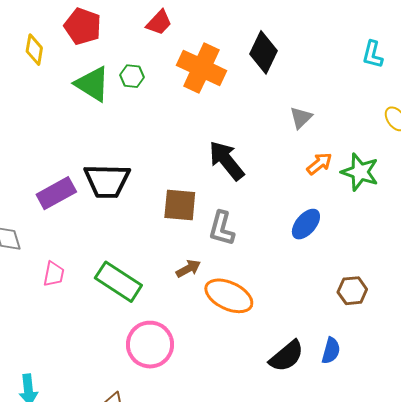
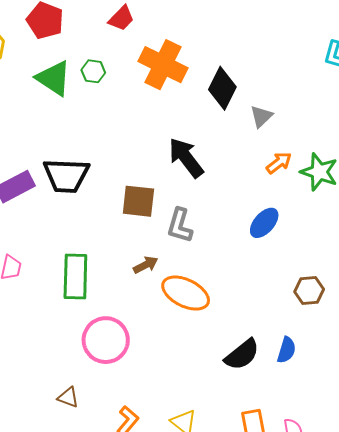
black diamond: (263, 52) -> (222, 88), moved
green rectangle: (118, 282) -> (75, 277), turned 57

